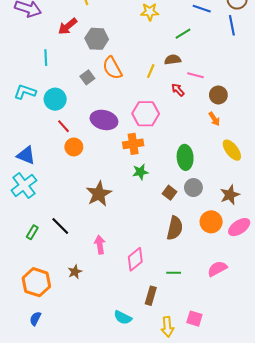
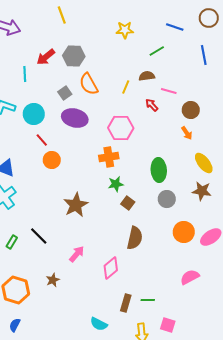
blue line: (232, 25) -> (204, 55), moved
red arrow: (68, 26) -> (46, 57), moved
purple ellipse: (104, 120) -> (75, 118), moved
brown square: (170, 193) -> (128, 203), moved
brown star: (230, 195) -> (202, 191), moved, turned 30
brown semicircle: (175, 228) -> (135, 238), moved
pink arrow: (100, 245) -> (77, 254), turned 48
green line: (174, 273) -> (148, 300), moved

